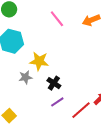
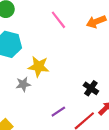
black cross: (54, 83) -> (91, 88), moved

